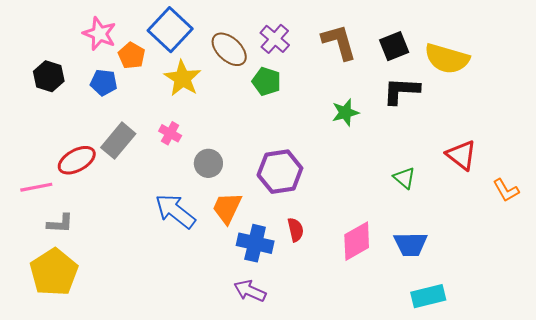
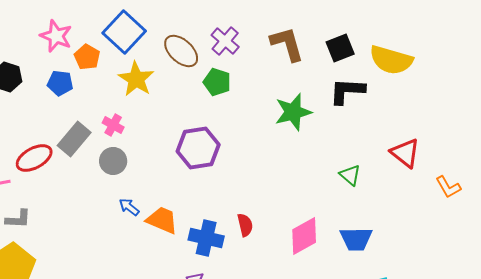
green star: (345, 113) -> (293, 112), size x1.4
pink cross: (170, 133) -> (113, 125), moved
gray circle: (208, 163) -> (113, 161), moved
purple hexagon: (280, 172) -> (198, 148), moved
orange trapezoid: (227, 208) -> (162, 220), moved, turned 88
blue arrow: (175, 211) -> (129, 207), size x0.5

